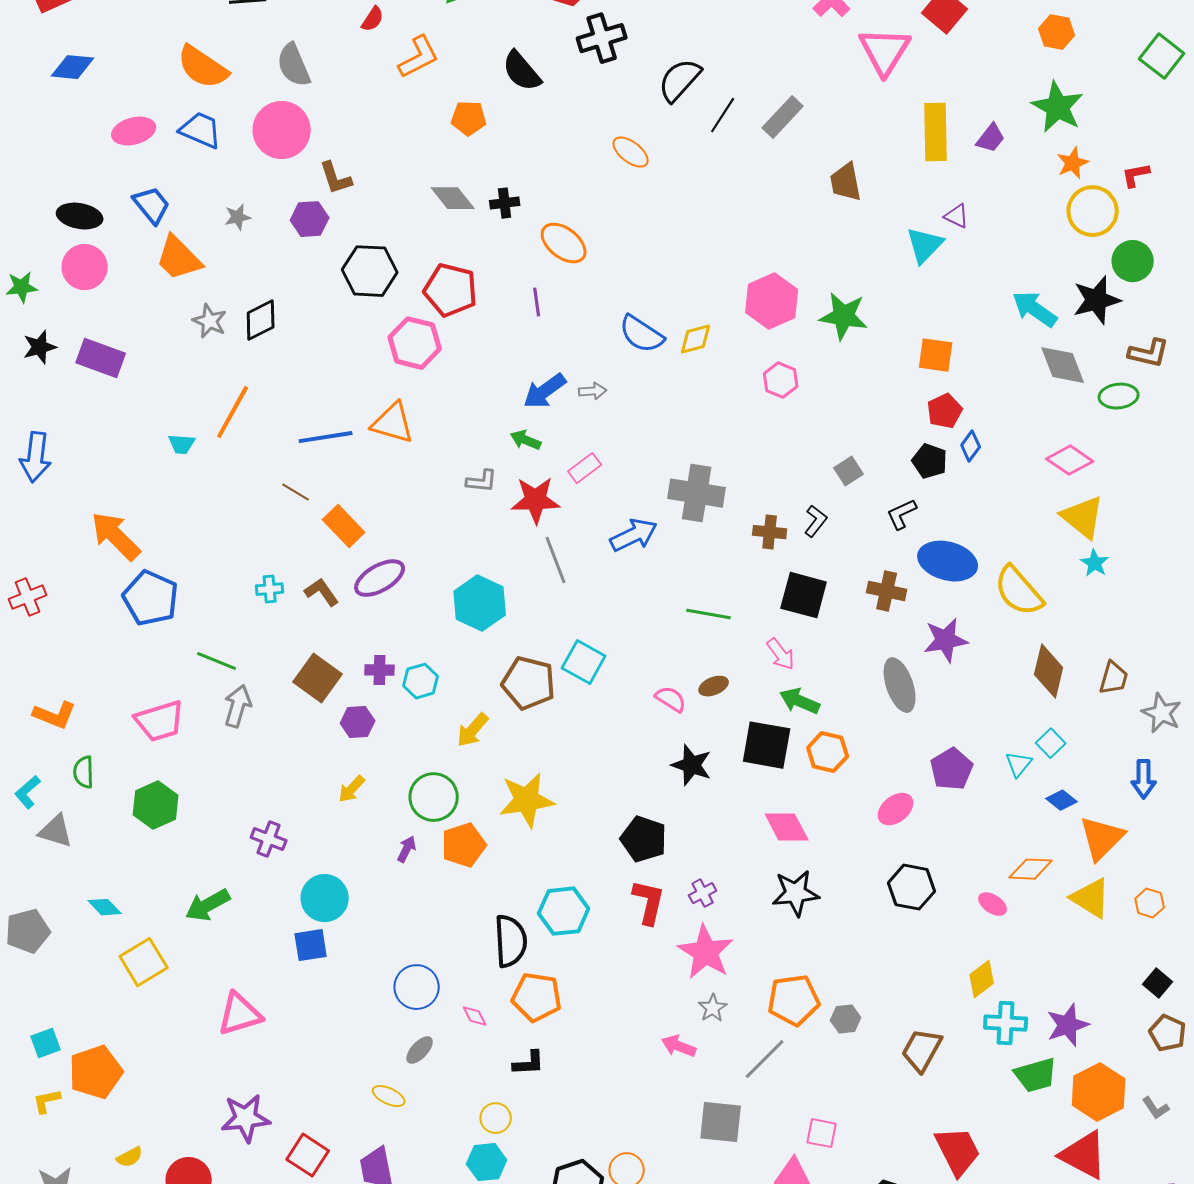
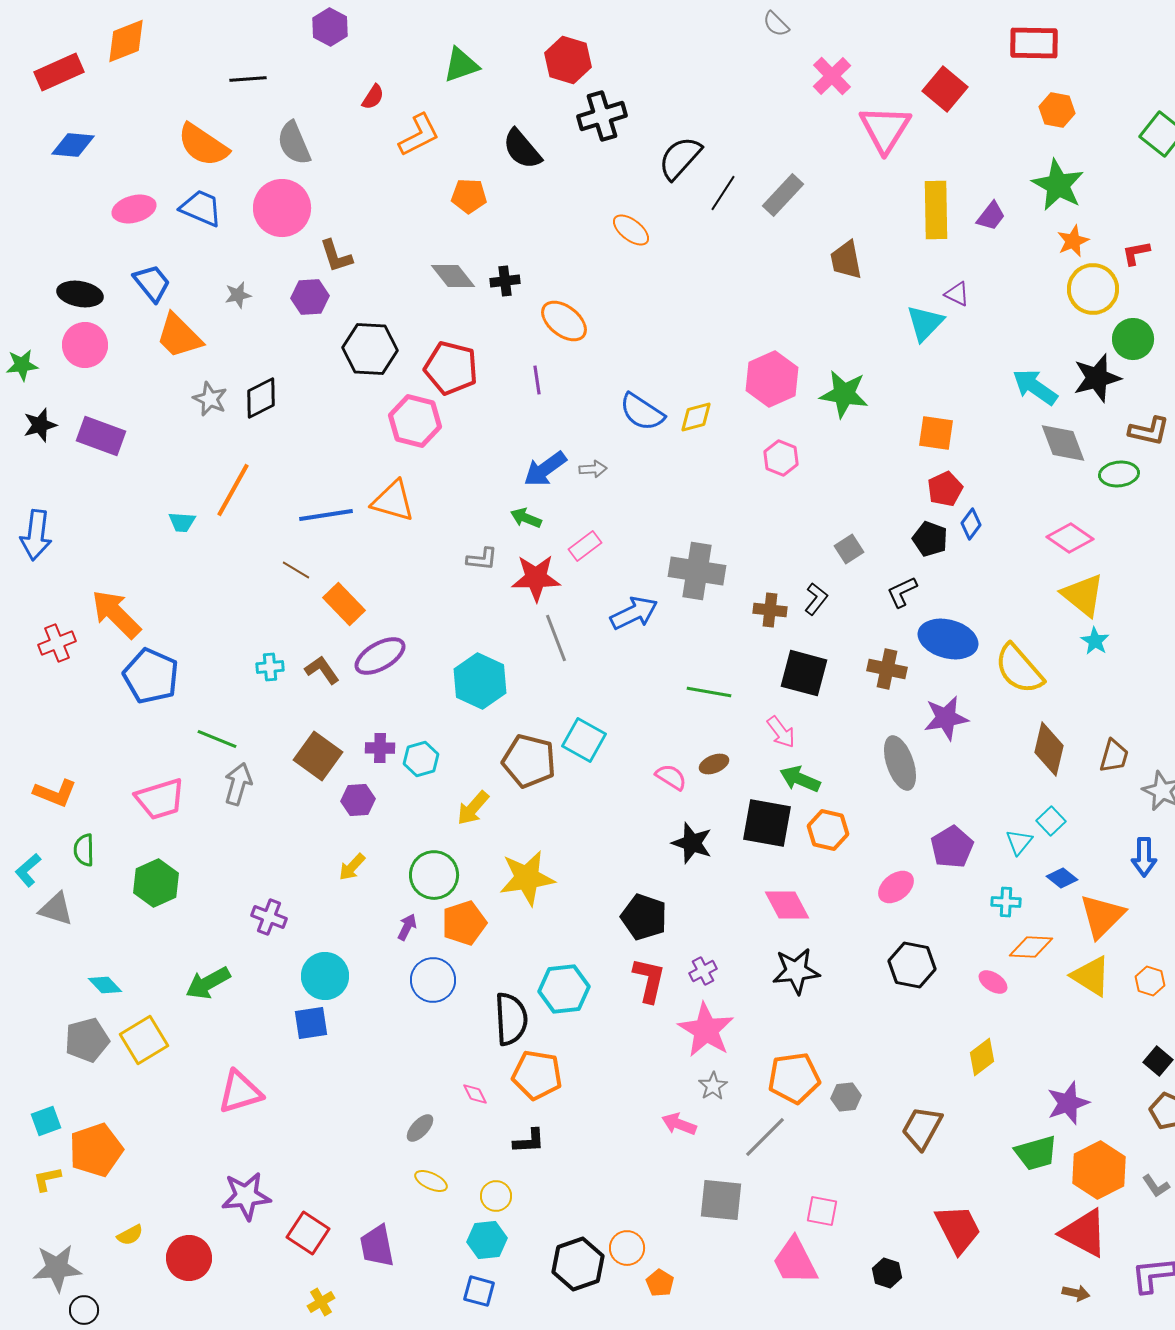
red cross: (28, 597) -> (57, 643), moved
gray pentagon: (28, 931) -> (87, 1040), moved
blue circle: (417, 987) -> (433, 980), moved
cyan cross: (1006, 1023) -> (1006, 902), moved, size x0.7
yellow ellipse: (389, 1096) -> (431, 1181), moved

